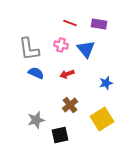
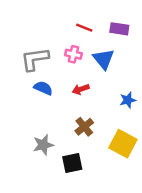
gray L-shape: (29, 49) -> (35, 59), turned 90
yellow square: (102, 119) -> (123, 144), turned -30

